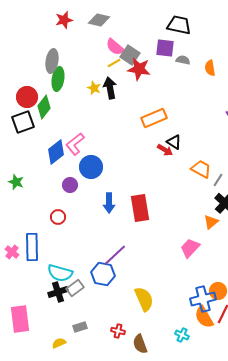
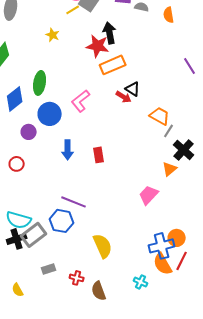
red star: (139, 69) -> (98, 46), moved
green ellipse: (58, 79) -> (40, 83), moved
black arrow: (110, 88) -> (110, 33), moved
pink L-shape: (75, 144) -> (81, 101), moved
gray line: (218, 180) -> (169, 131), moved
red rectangle: (140, 208) -> (99, 155), size x0.6
purple line: (115, 255) -> (74, 202), turned 65
gray rectangle: (75, 288) -> (34, 235), size x1.4
gray rectangle: (80, 327) -> (49, 269), moved
yellow semicircle: (59, 343) -> (18, 290), turned -96

